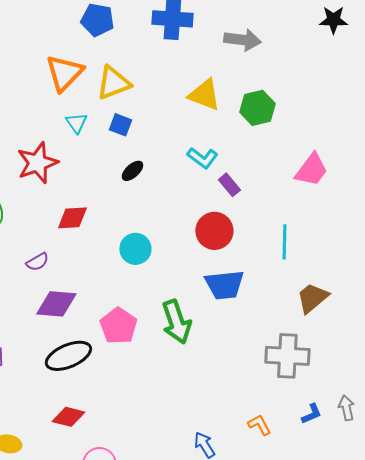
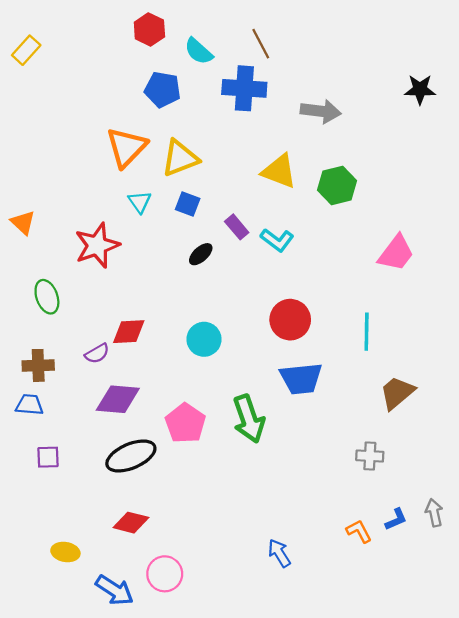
purple rectangle: (229, 185) -> (237, 227), moved
red diamond: (72, 218) -> (129, 332), moved
gray cross: (287, 356) -> (370, 456), size x0.6
orange L-shape: (259, 425) -> (359, 531), moved

